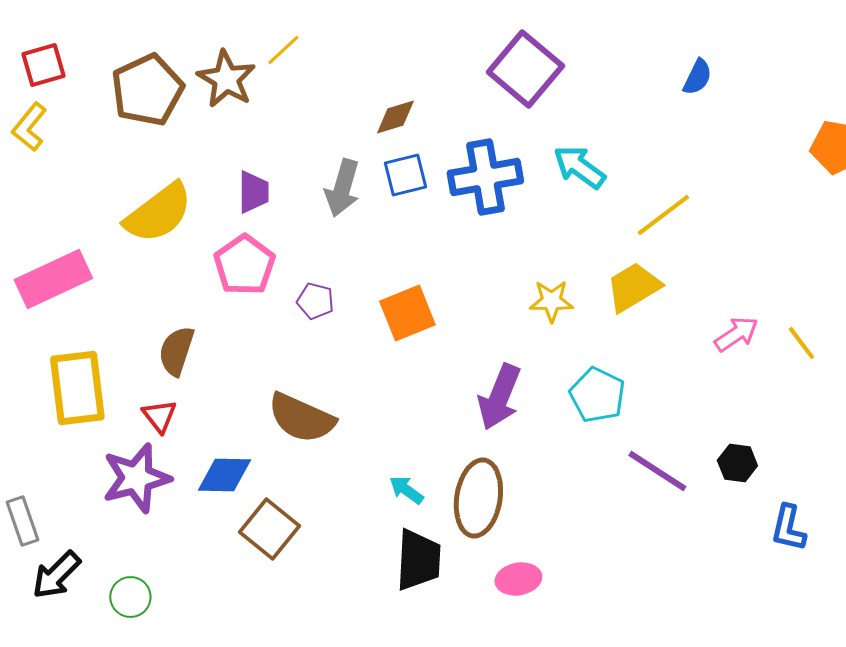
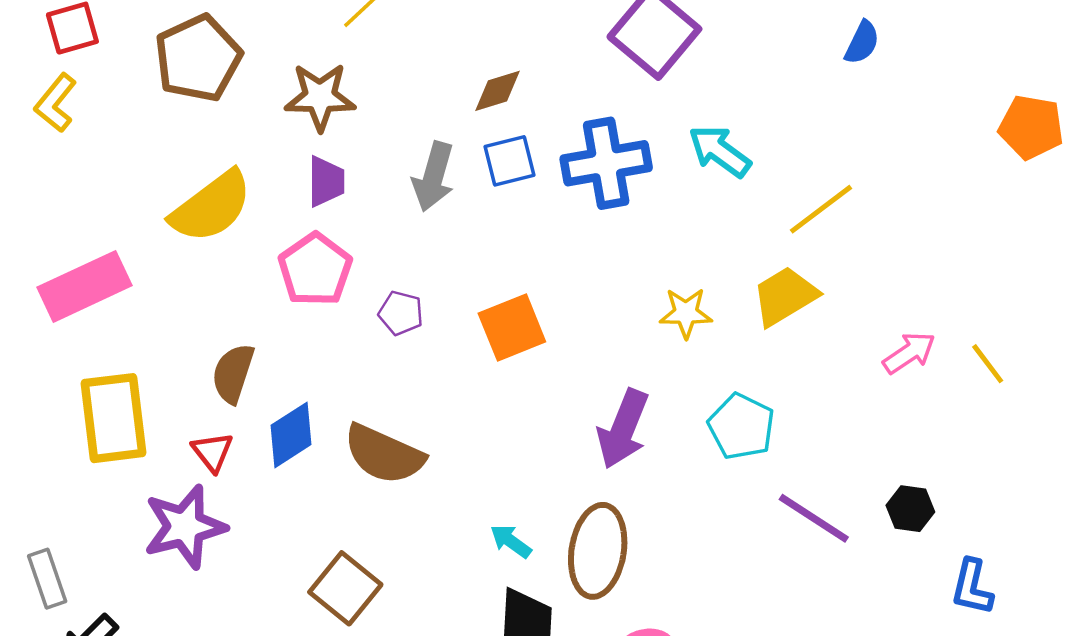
brown star: (226, 79) -> (320, 97), moved, turned -30
blue diamond: (224, 475) -> (291, 435), moved, turned -34

